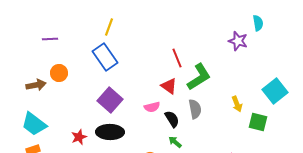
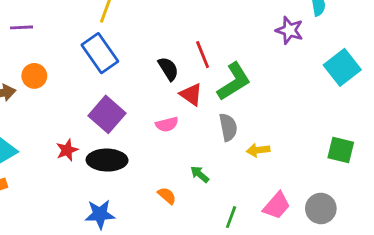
cyan square: (275, 91) -> (342, 67), moved
yellow arrow: (237, 104) -> (258, 150), moved, turned 105
black semicircle: (172, 119) -> (168, 69), moved
green square: (258, 122) -> (341, 150), moved
red star: (79, 137) -> (67, 150), moved

